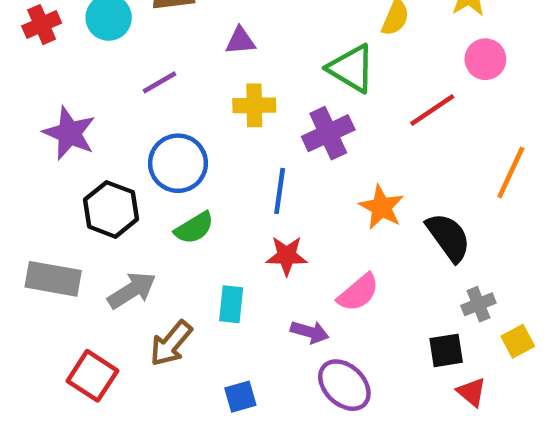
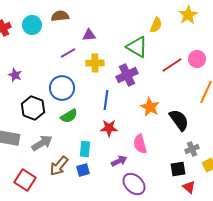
pink circle: (485, 59) -> (197, 59), moved
purple line: (159, 82) -> (68, 53), moved
purple star: (69, 133) -> (15, 75), size x0.6
pink semicircle: (358, 293) -> (140, 144), turned 114
purple arrow: (310, 332) -> (119, 161), turned -42
blue square: (240, 397) -> (83, 170), moved

